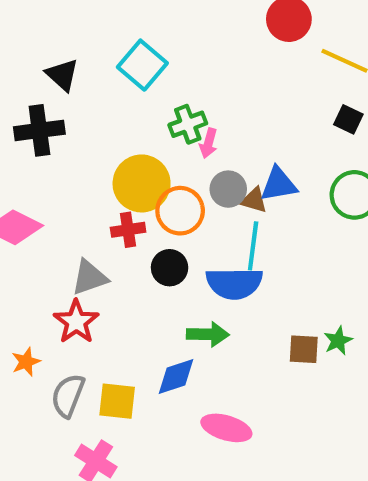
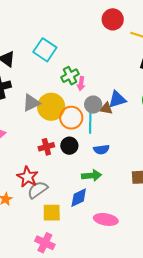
red cross: (128, 230) -> (46, 147), moved
cyan line: (253, 246) -> (90, 122), moved
gray triangle: (89, 277) -> (31, 103), moved
blue semicircle: (234, 283) -> (101, 149), size x0.6
gray semicircle: (68, 396) -> (38, 190), moved, turned 40

